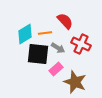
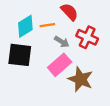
black square: (38, 54) -> (20, 55), moved
pink rectangle: (56, 69) -> (60, 65), size x1.5

